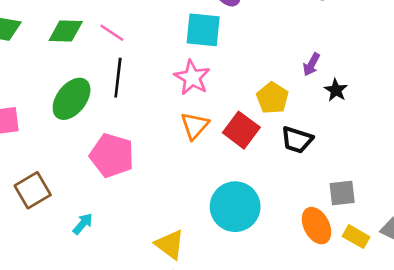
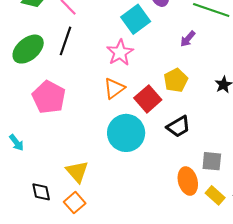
cyan square: (203, 30) -> (136, 19), turned 36
purple arrow: (311, 64) -> (188, 39), moved
black trapezoid: (297, 140) -> (178, 127), moved, turned -60
cyan circle: (235, 207) -> (126, 133), moved
cyan arrow: (83, 224) -> (16, 143), turned 90

